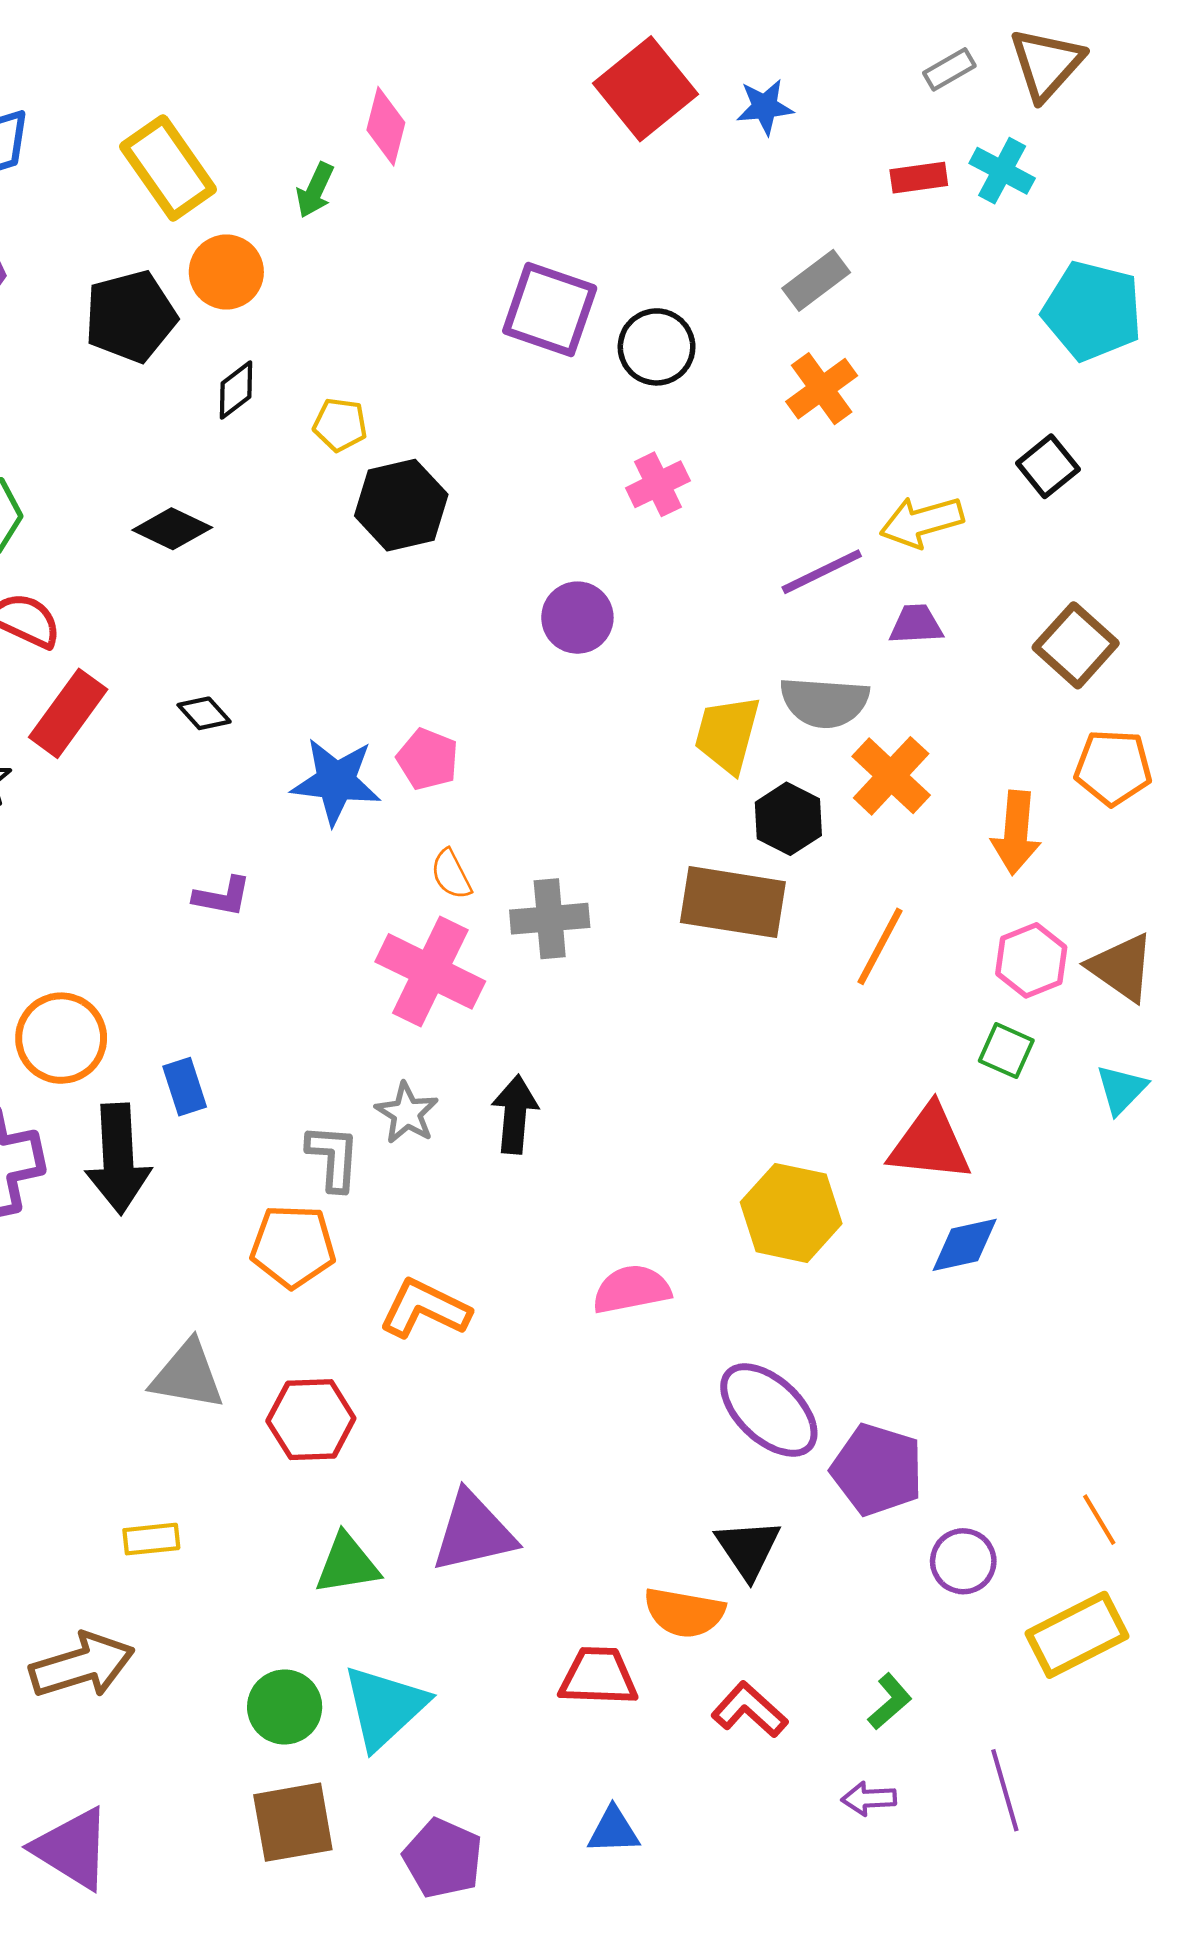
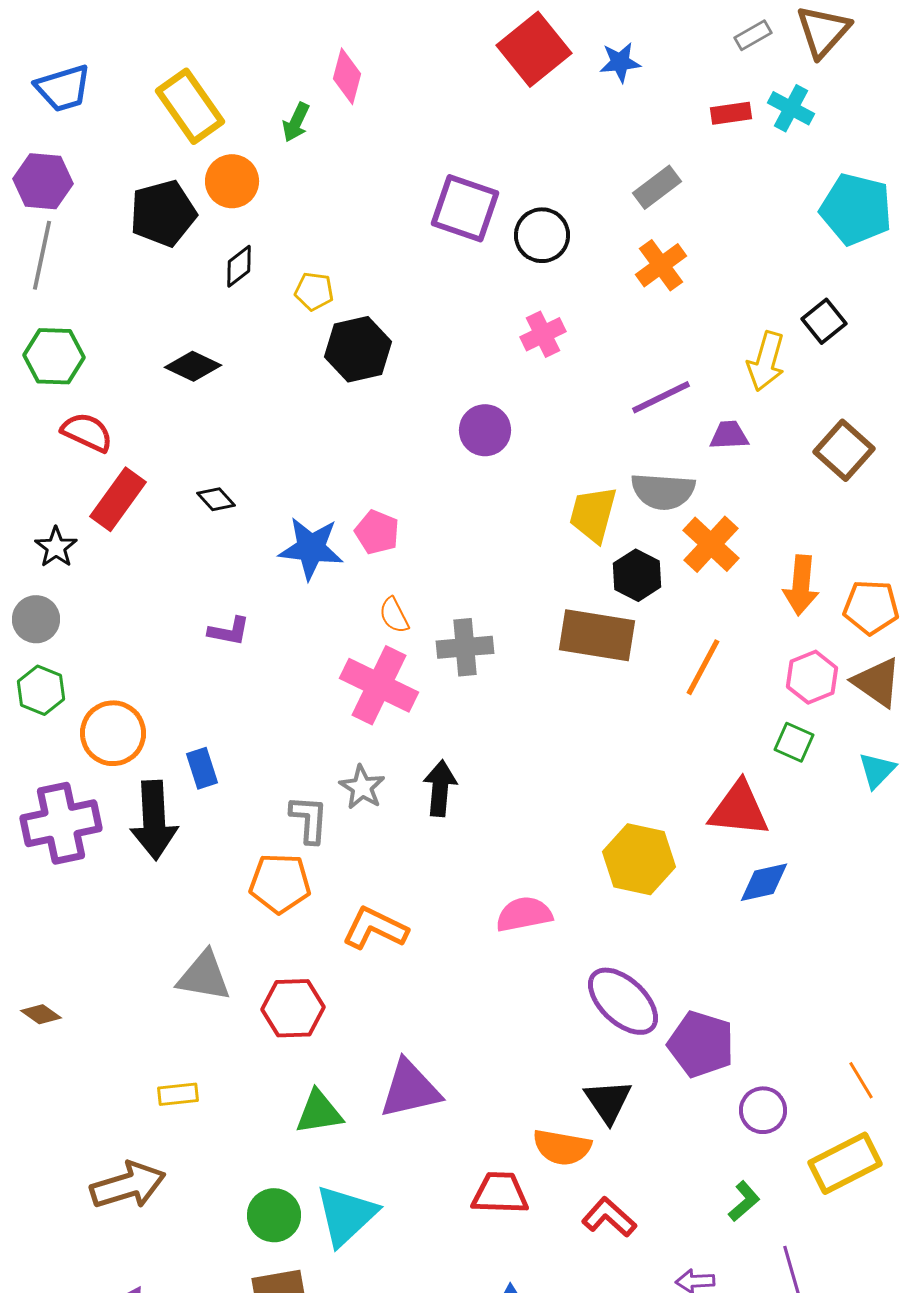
yellow arrow: (922, 522) -> (766, 361), moved, turned -58
orange pentagon: (1113, 767) -> (871, 607), moved
green L-shape: (890, 1701) -> (744, 1201), moved

